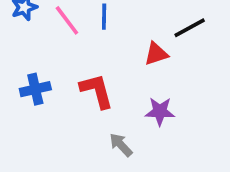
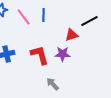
purple star: (160, 111) -> (63, 54), moved

